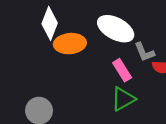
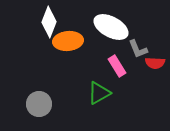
green triangle: (123, 99) -> (99, 93), moved

